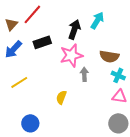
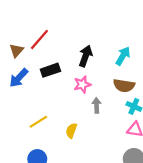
cyan arrow: (97, 20) -> (123, 56), moved
pink star: (71, 55) -> (82, 84), size x0.7
yellow line: (19, 82) -> (38, 122), moved

